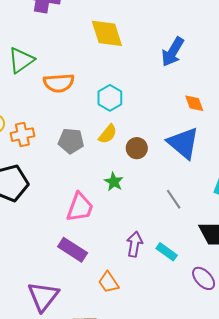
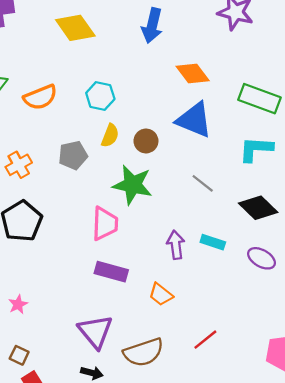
orange diamond: (194, 103) -> (193, 74), size x1.4
green star: (114, 182) -> (133, 185), size x1.8

